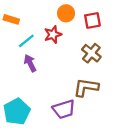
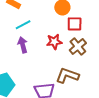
red square: (92, 20) -> (75, 24), moved
red star: (53, 35) -> (54, 42), moved

